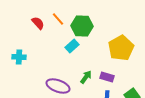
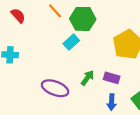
red semicircle: (38, 23) -> (18, 16), moved

